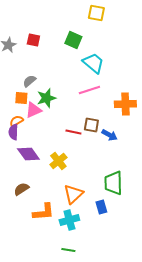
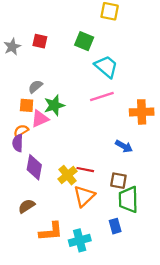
brown square: (91, 125) -> (118, 181), moved
red line: (73, 132) -> (85, 170), moved
purple diamond: (28, 154) -> (34, 167), turned 45
orange triangle: (73, 194) -> (84, 196), moved

